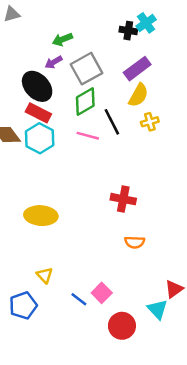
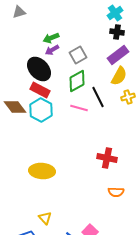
cyan cross: (146, 23) -> (115, 13), moved
black cross: (128, 31) -> (117, 32), moved
green arrow: (62, 39) -> (51, 38), moved
gray square: (86, 69) -> (78, 55), size x0.7

